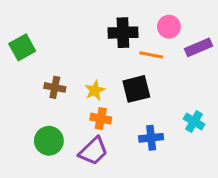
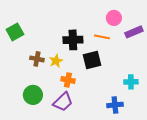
black cross: (123, 33) -> (73, 40), moved
yellow star: (95, 90) -> (56, 61), moved
cyan cross: (194, 121) -> (131, 82), turned -32
blue cross: (151, 138) -> (115, 105), moved

